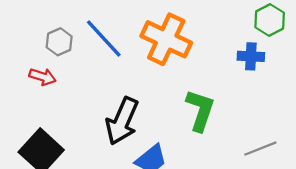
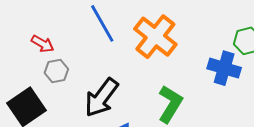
gray hexagon: (59, 42) -> (56, 71), moved
blue cross: (251, 56) -> (224, 68), size x1.4

